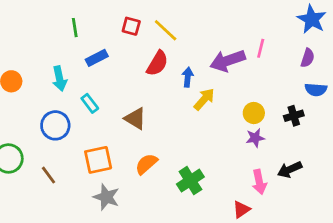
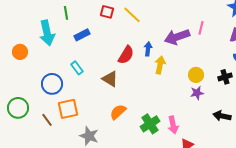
red semicircle: (157, 63) -> (126, 55), moved
cyan arrow: (59, 79) -> (47, 33), moved, size x1.4
yellow arrow: (204, 99) -> (160, 65), turned -30
orange square: (98, 160) -> (68, 109), moved
black arrow: (290, 170) -> (222, 116), turned 36
pink arrow: (259, 182) -> (173, 125), moved

